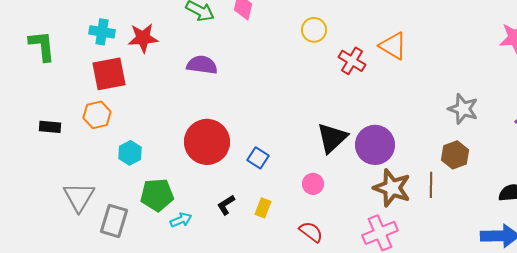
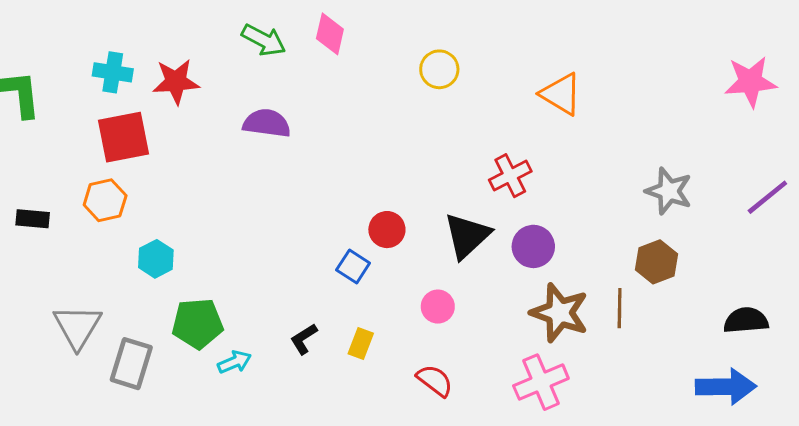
red cross: (352, 61) -> (510, 176), moved, turned 32
red circle: (207, 142) -> (387, 230), moved, size x0.5
purple circle: (375, 145) -> (533, 246), size x0.7

